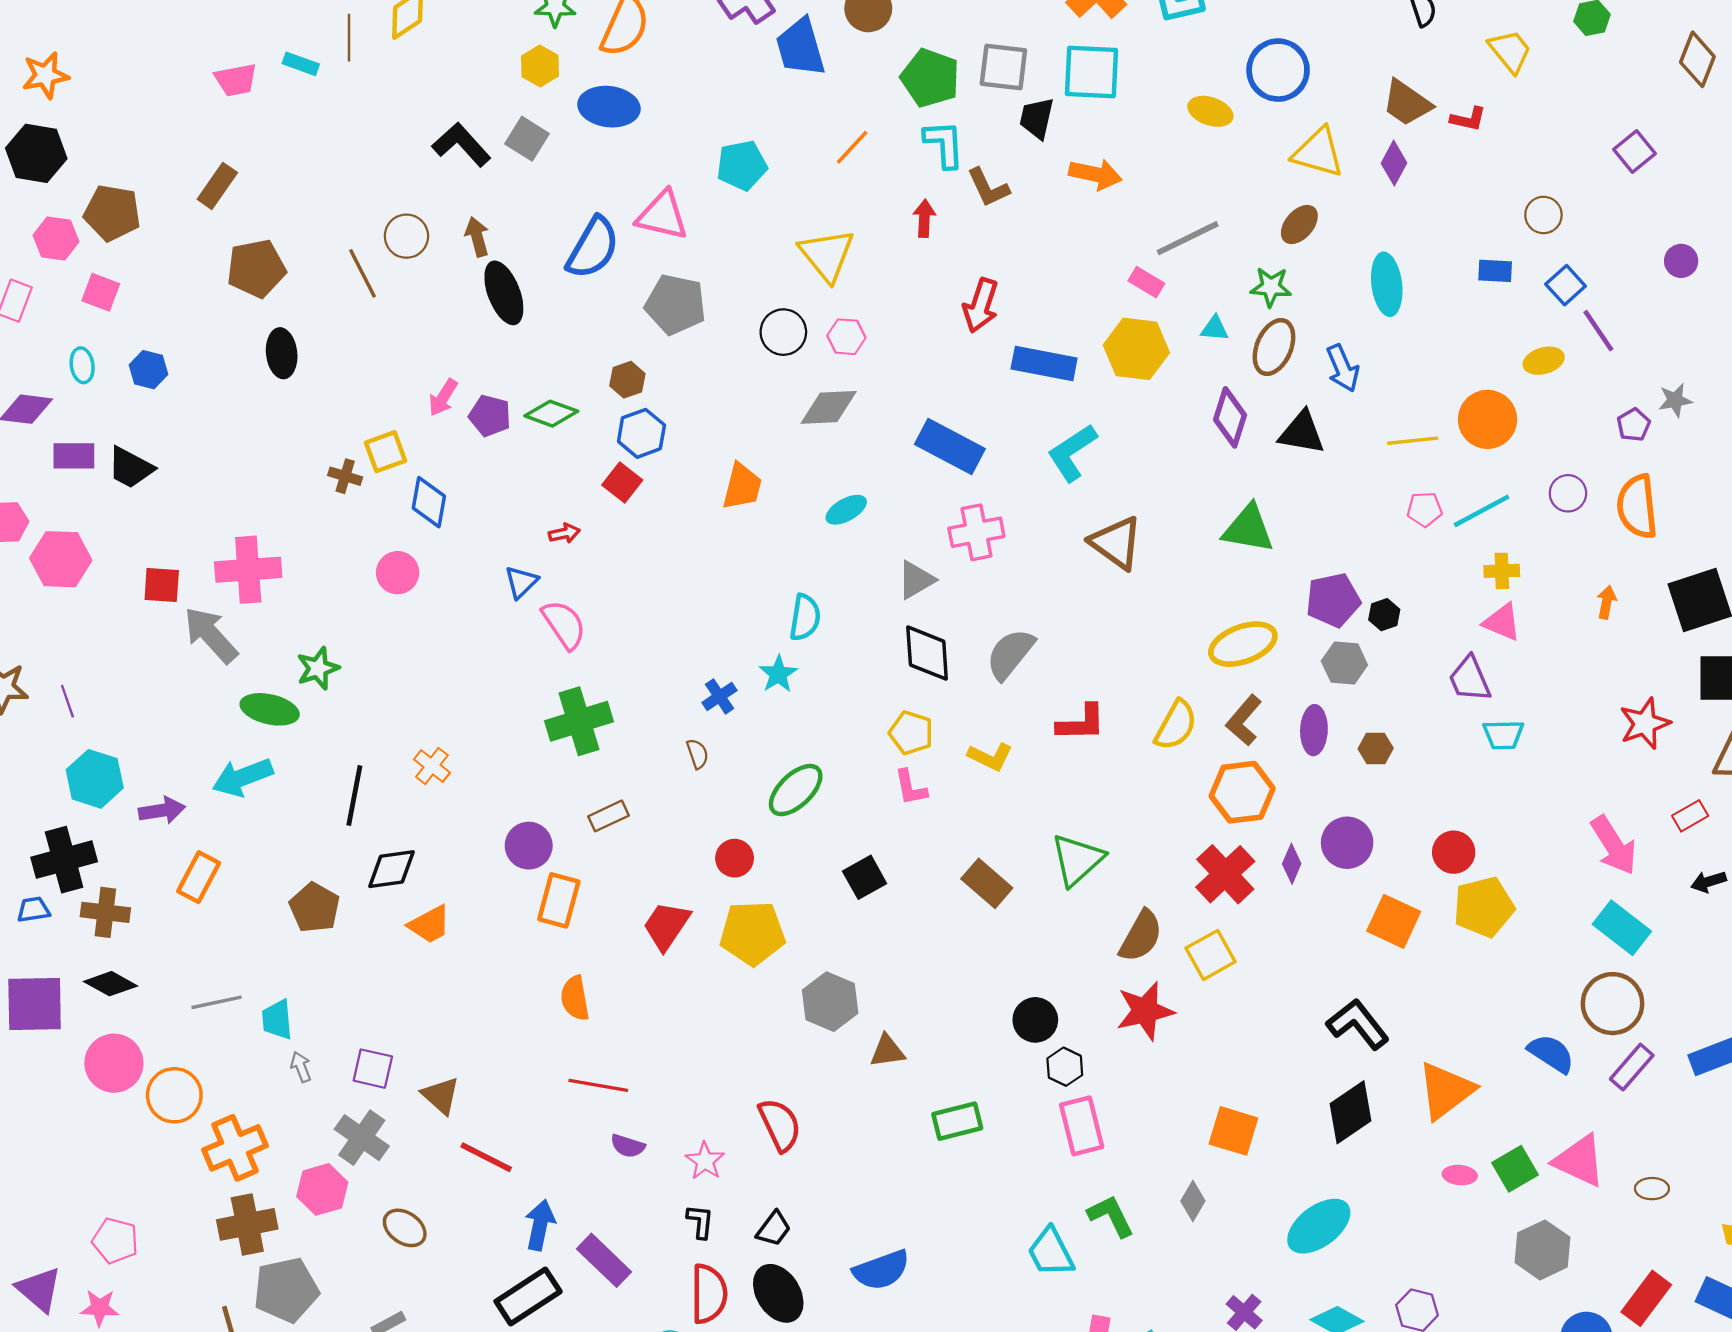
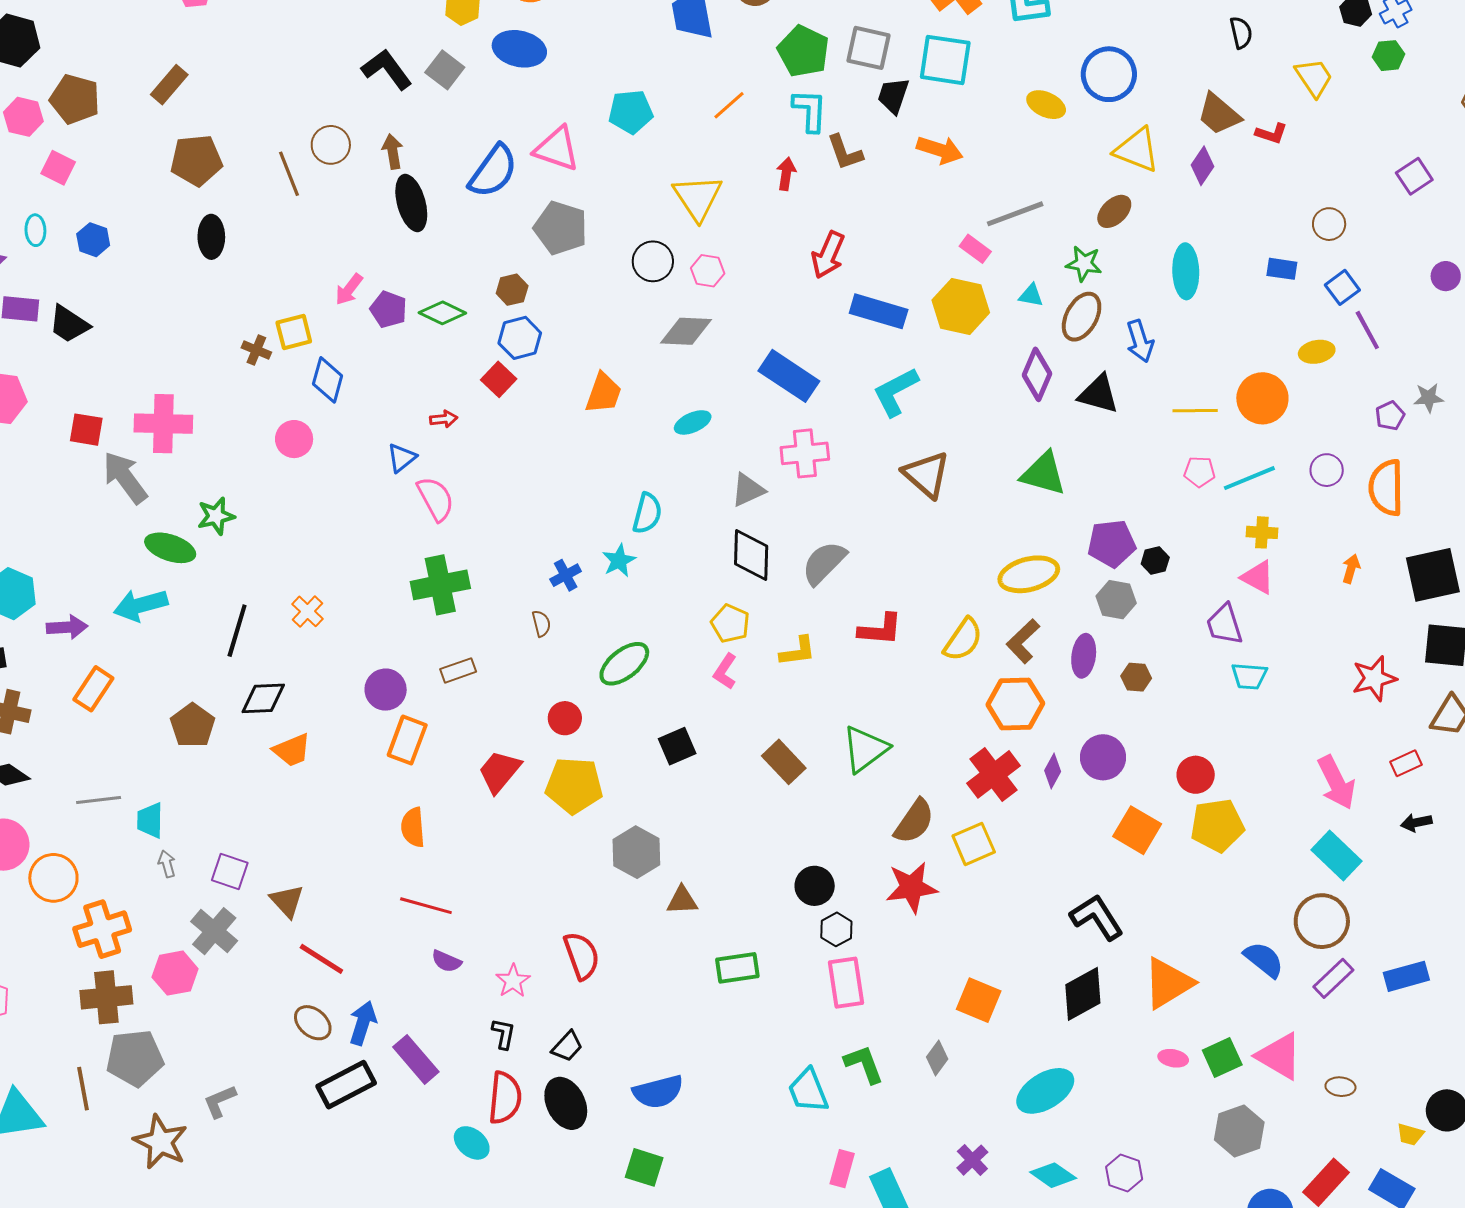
yellow L-shape: (990, 757) -> (798, 651), turned -39
pink L-shape: (910, 787) -> (725, 671), turned 39
brown ellipse: (405, 1228) -> (313, 1023), moved

